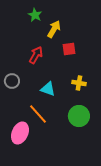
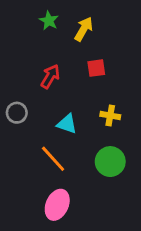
yellow arrow: (54, 29) -> (84, 29), moved
pink ellipse: (20, 133) -> (57, 205), moved

